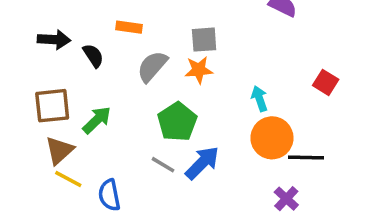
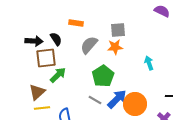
black arrow: (54, 40) -> (34, 41), moved
brown square: (52, 106) -> (46, 58), moved
orange circle: (272, 138) -> (135, 104), moved
yellow line: (68, 179) -> (42, 108), turned -35

